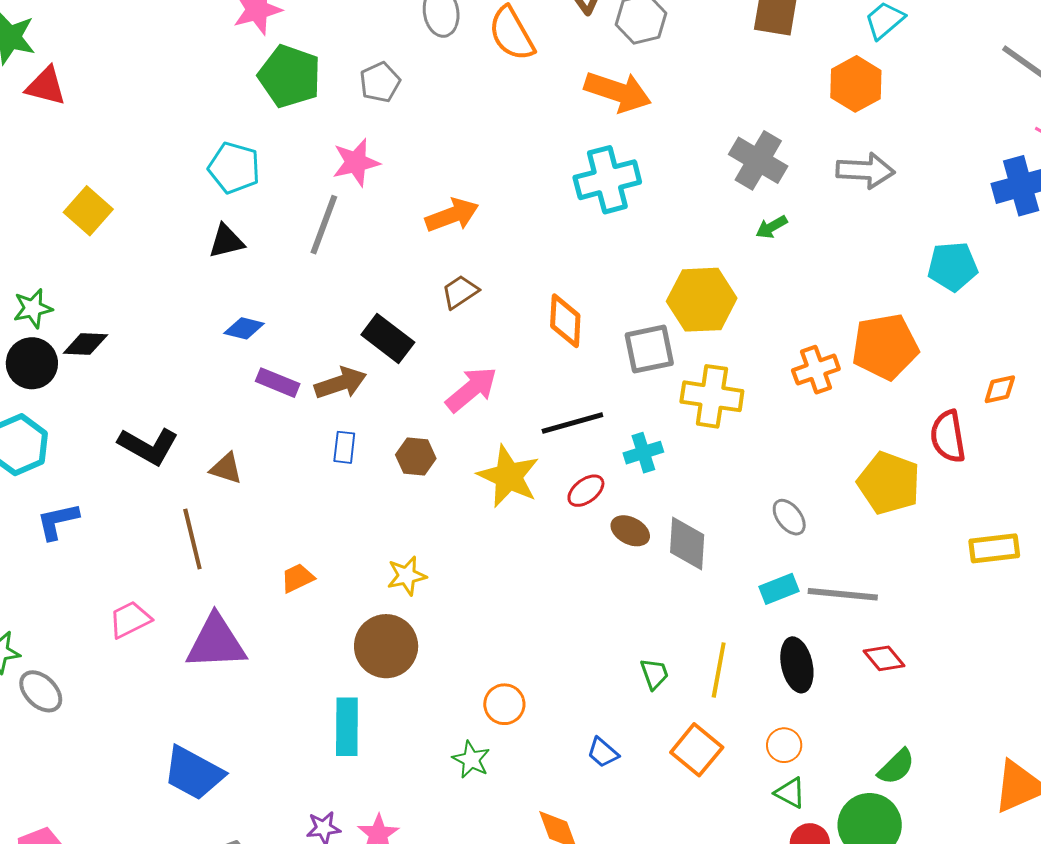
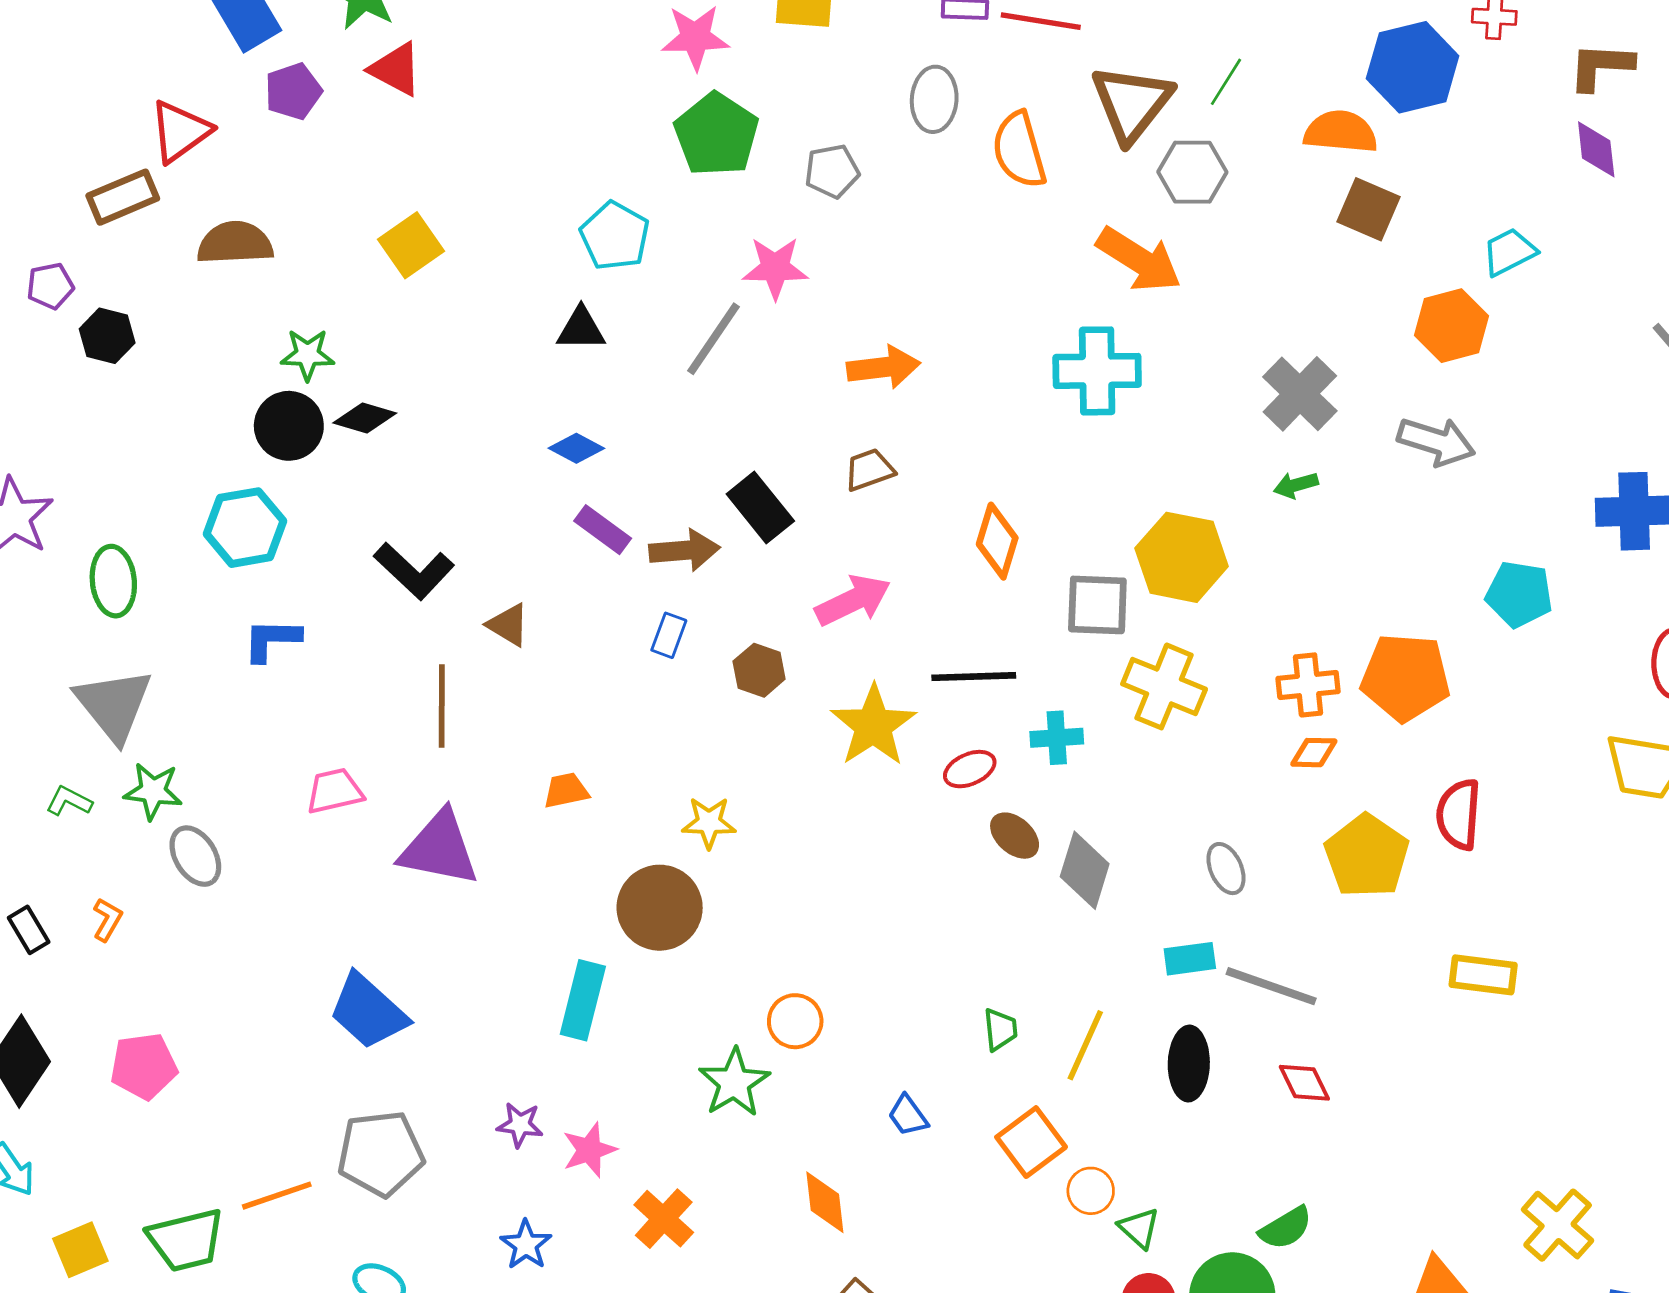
orange diamond: (1000, 389) -> (1314, 753), moved
orange circle: (784, 745) -> (1091, 1191), moved
green star: (471, 760) -> (734, 1083), size x1.4

